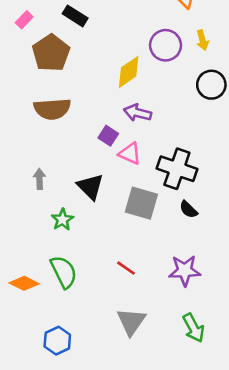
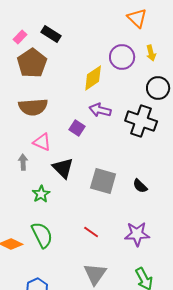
pink rectangle: (24, 20) -> (20, 37), moved
pink triangle: (130, 153) -> (42, 142), moved
black cross: (177, 169) -> (141, 121), moved

